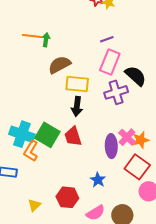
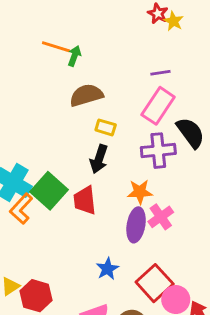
yellow rectangle: (77, 84) -> (106, 127), size x0.6
orange star: (141, 140) -> (140, 192), moved
red square: (137, 167) -> (155, 283), moved
red hexagon: (67, 197) -> (36, 296), moved

